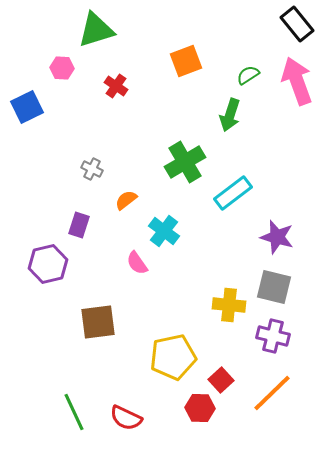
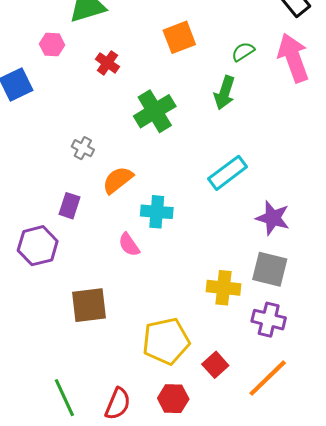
green cross: (185, 162) -> (155, 111), moved
orange semicircle: (126, 200) -> (118, 180), size x1.4
cyan cross: (164, 231) -> (157, 212), turned -32
red hexagon: (200, 408) -> (173, 399), moved
red semicircle: (126, 418) -> (118, 404), turned -92

